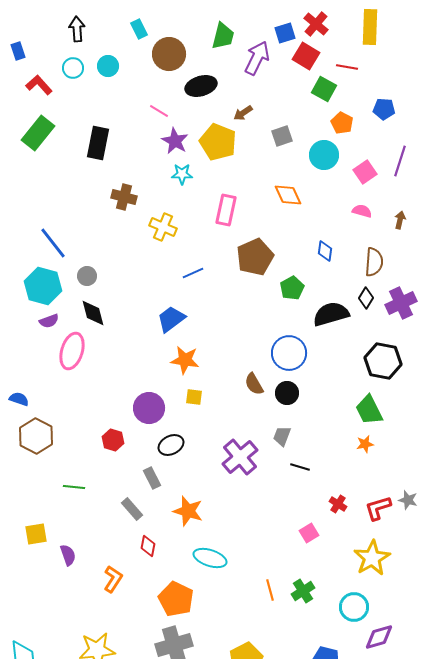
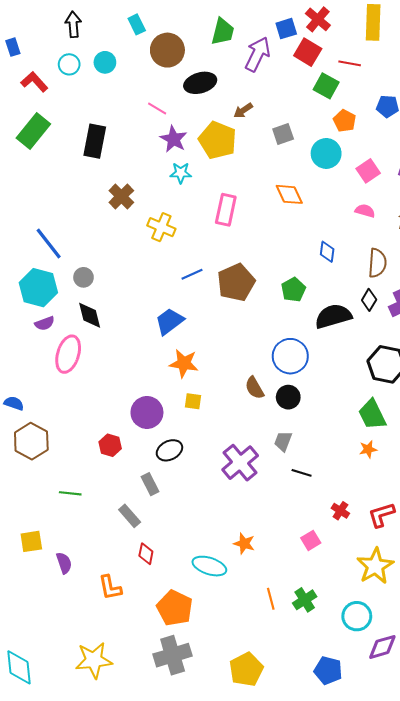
brown cross: (124, 197) -> (121, 196), turned 30
brown pentagon: (255, 257) -> (236, 282), moved
orange star: (188, 511) -> (244, 543), moved, size x0.7
orange L-shape: (113, 579) -> (110, 588), turned 136

